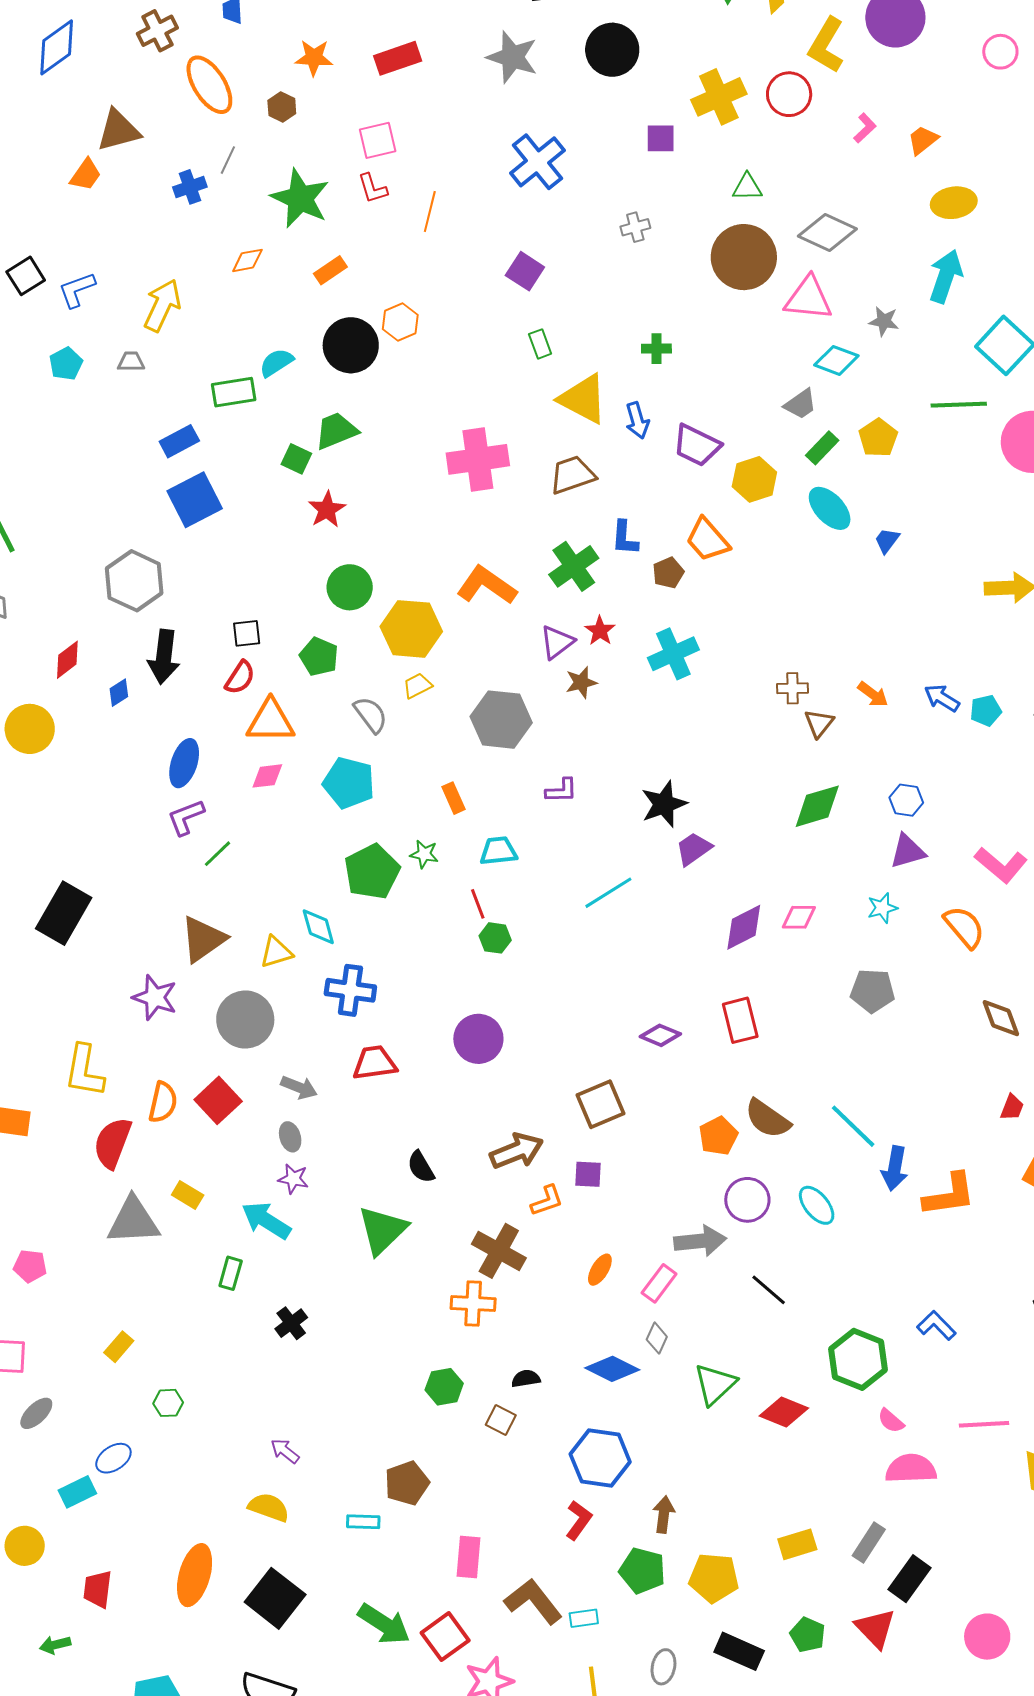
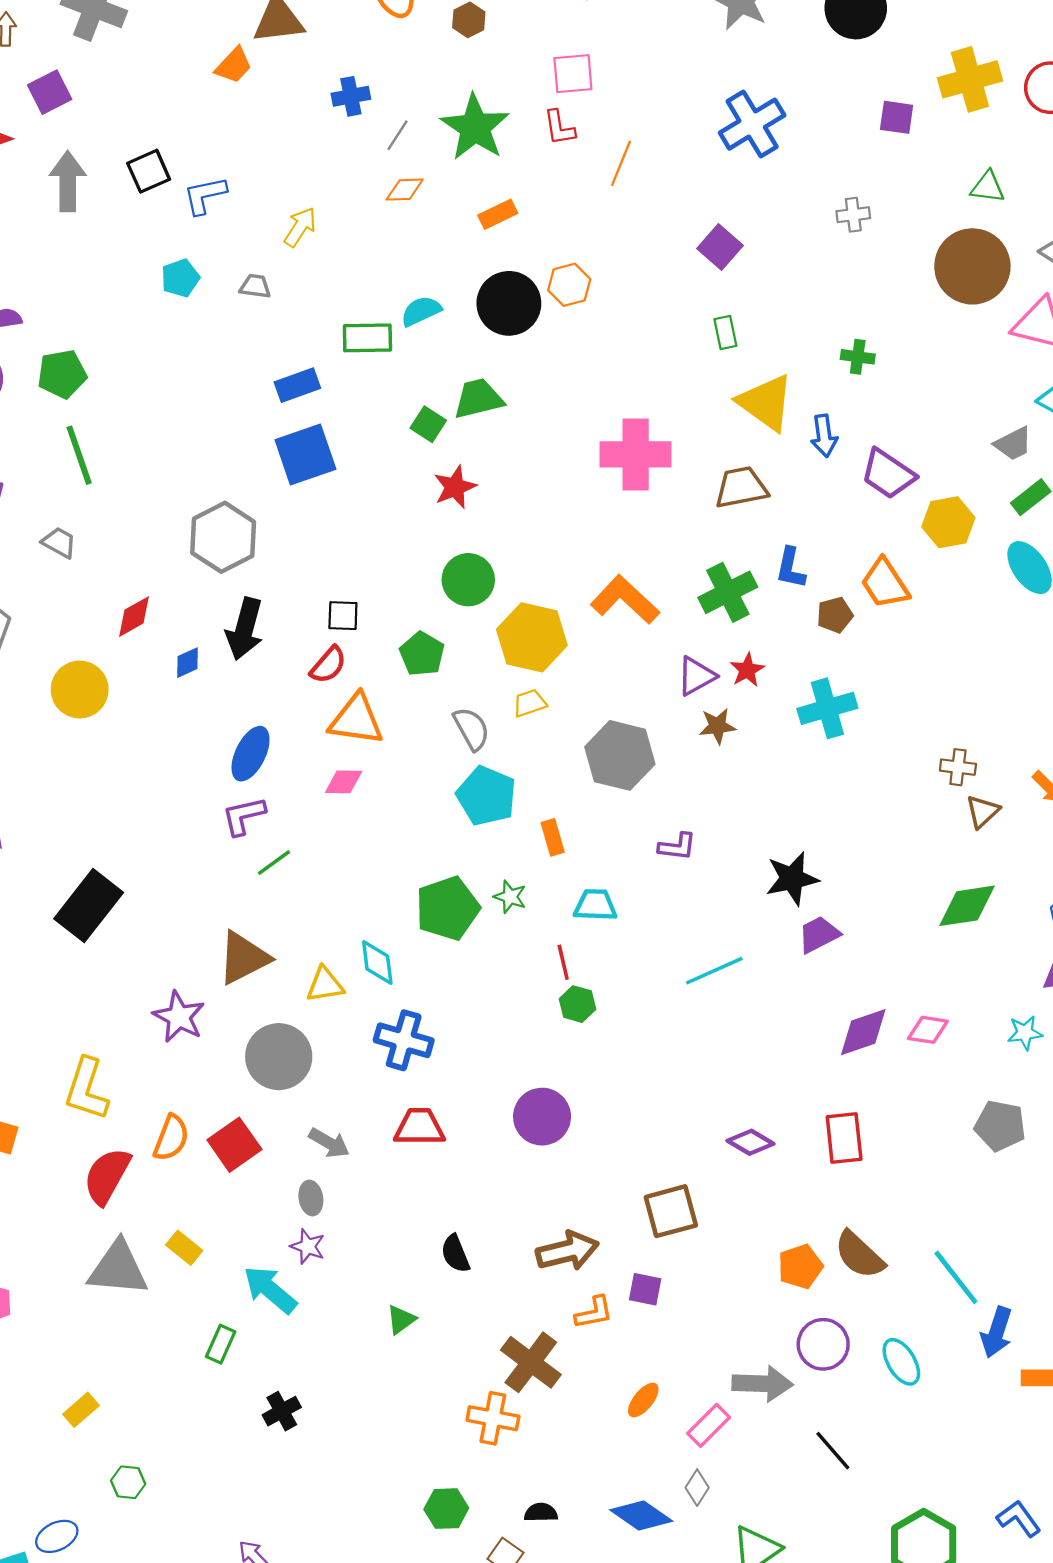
gray line: (228, 160) -> (398, 135), moved
yellow arrow: (162, 305) -> (300, 227), size x0.7
cyan pentagon: (349, 783) -> (486, 796), moved
green triangle: (382, 1230) -> (401, 1320), size x0.5

